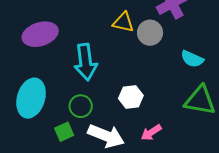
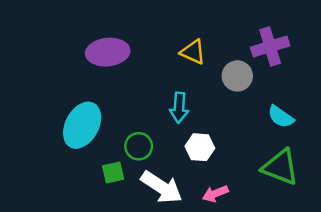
yellow triangle: (123, 22) -> (193, 52), moved
cyan arrow: (86, 62) -> (179, 108), moved, size x0.7

